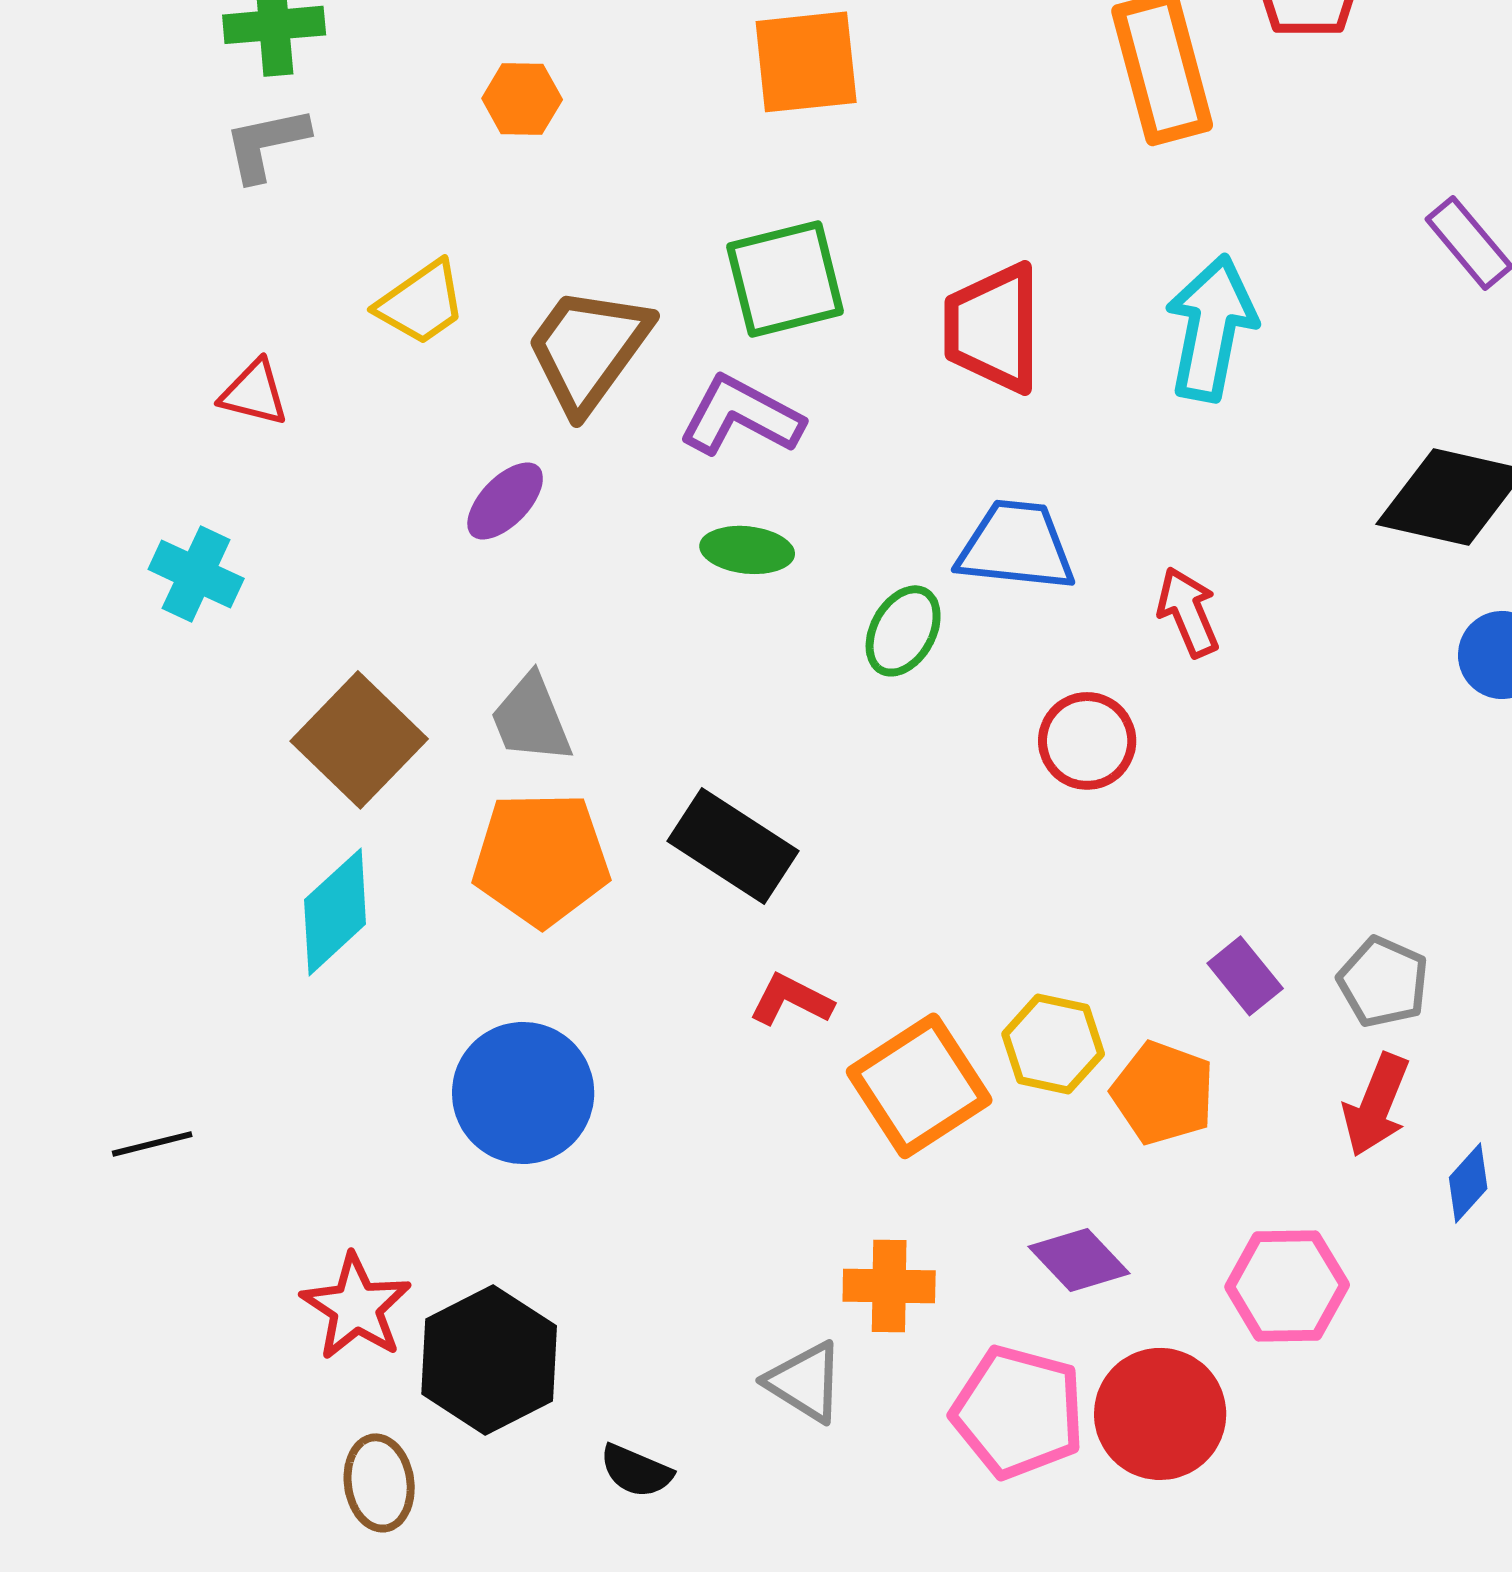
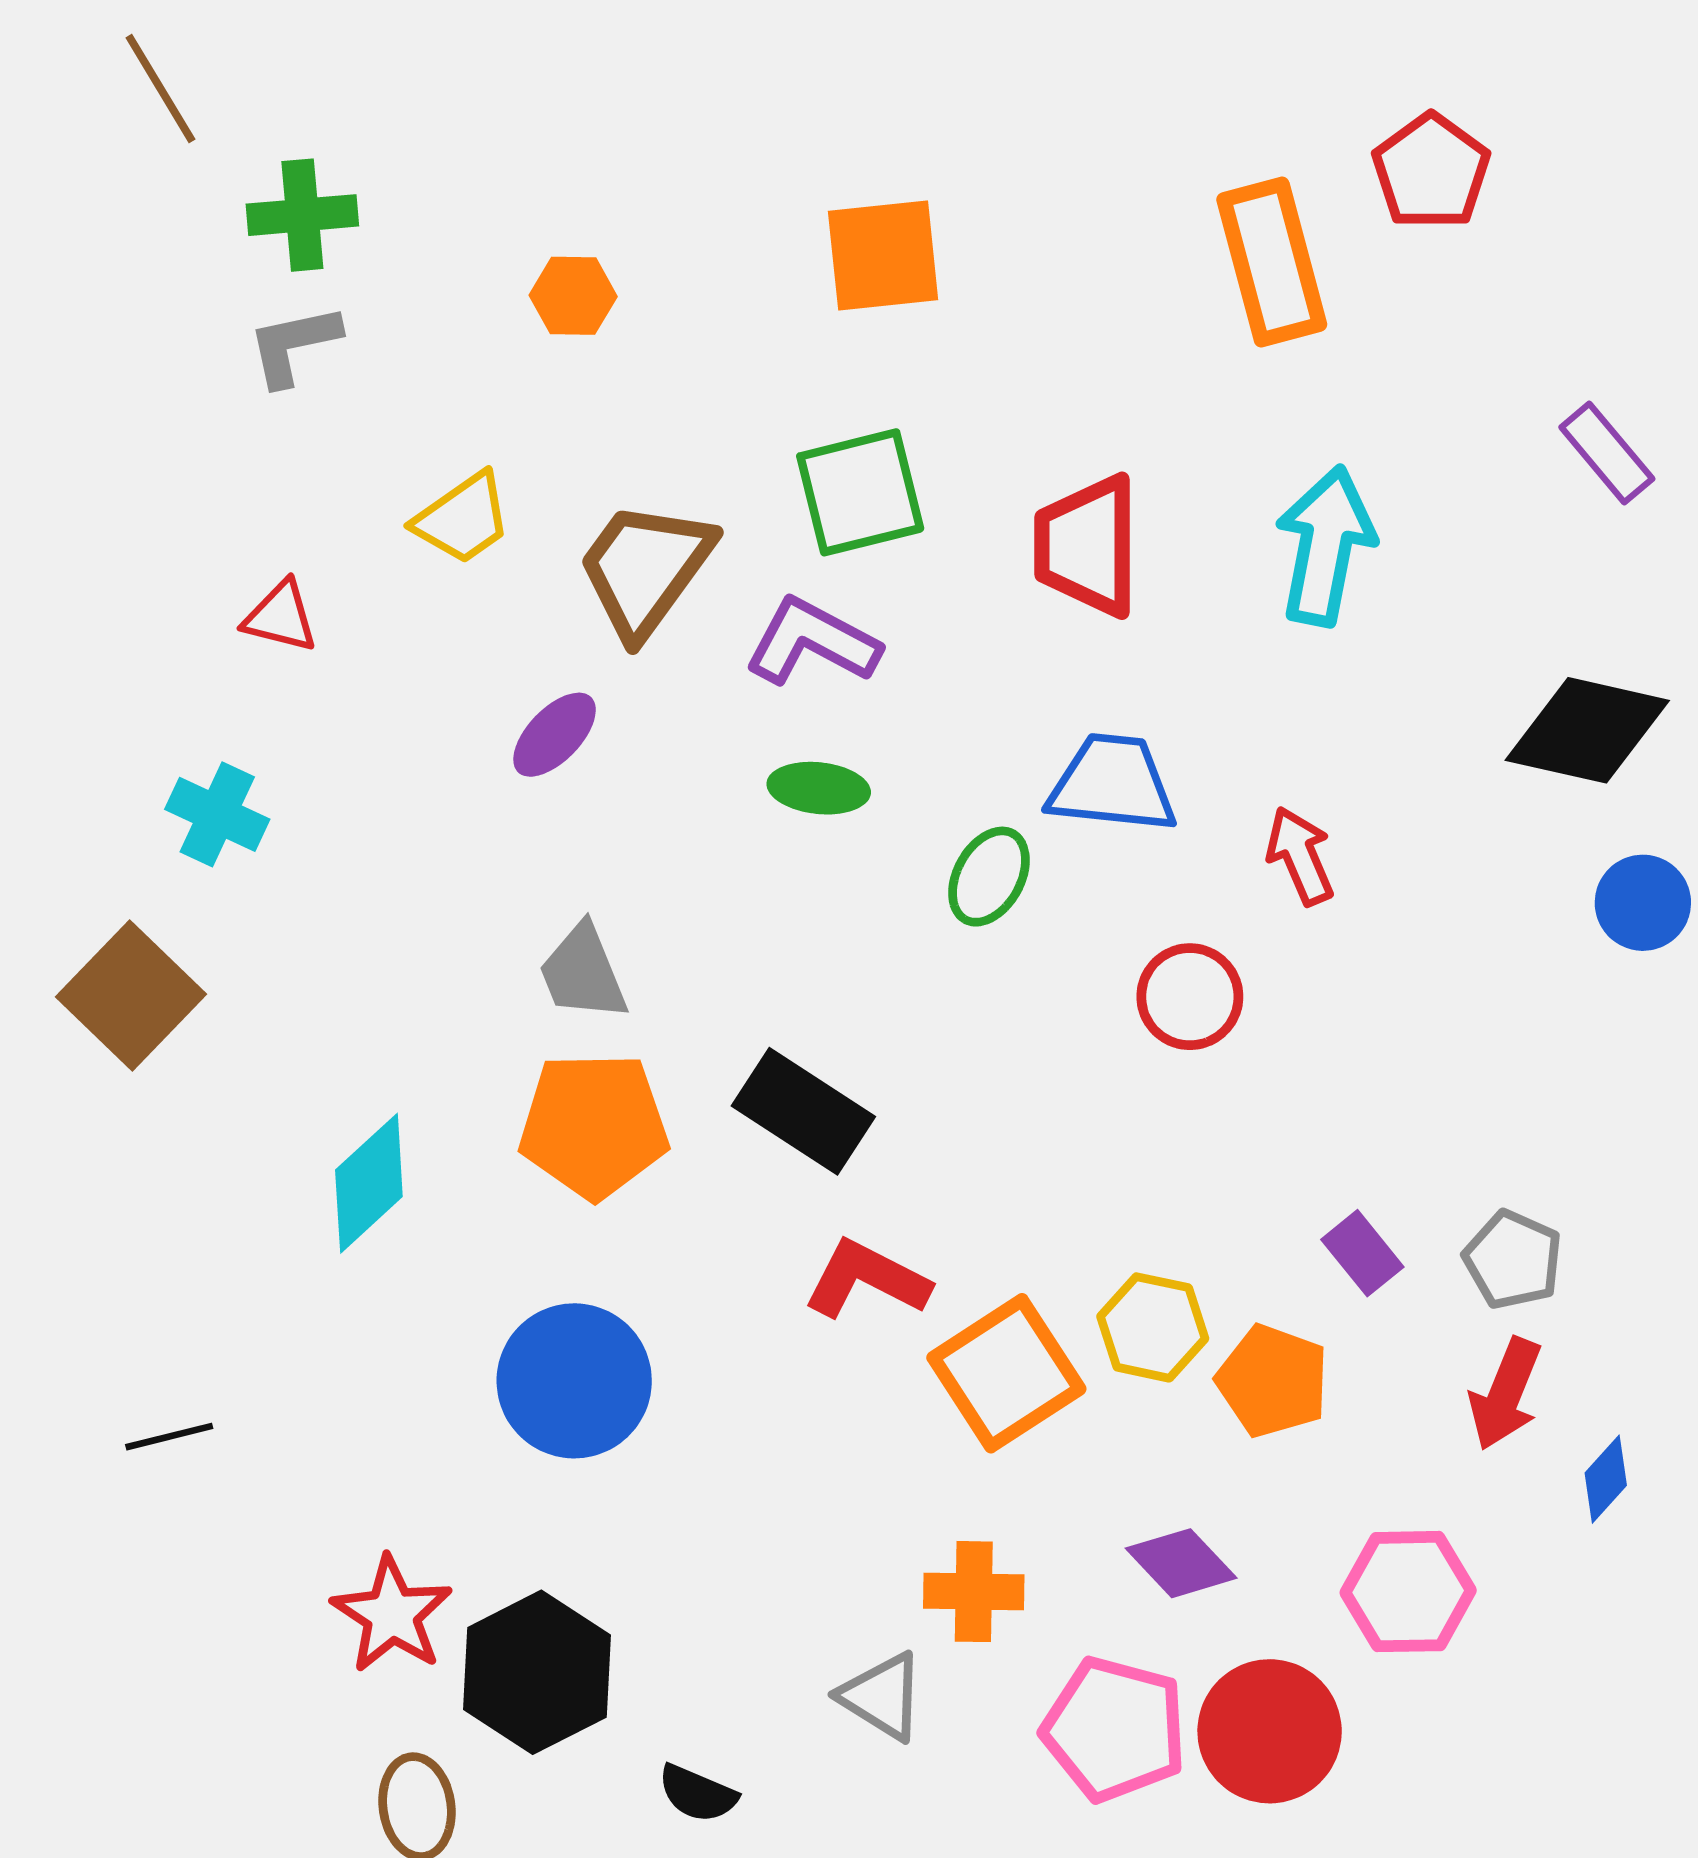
brown square: (359, 740) -> (131, 996), moved
red L-shape: (791, 1000) -> (867, 1279), size x1.4

